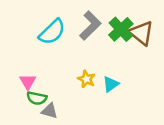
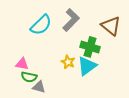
green cross: (121, 29) -> (90, 47), moved, turned -30
pink triangle: (28, 82) -> (22, 64), turned -48
cyan triangle: (111, 84) -> (87, 66), size x1.5

